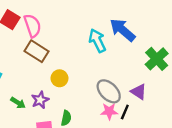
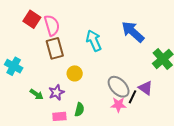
cyan arrow: (97, 41) -> (94, 41), moved
brown rectangle: (37, 51) -> (55, 48), turned 40
black line: (125, 112) -> (132, 97), moved

